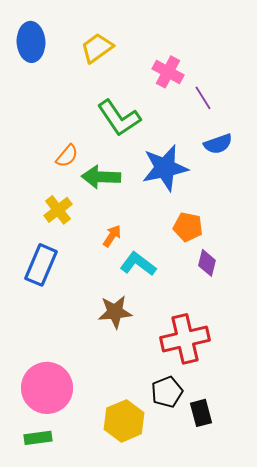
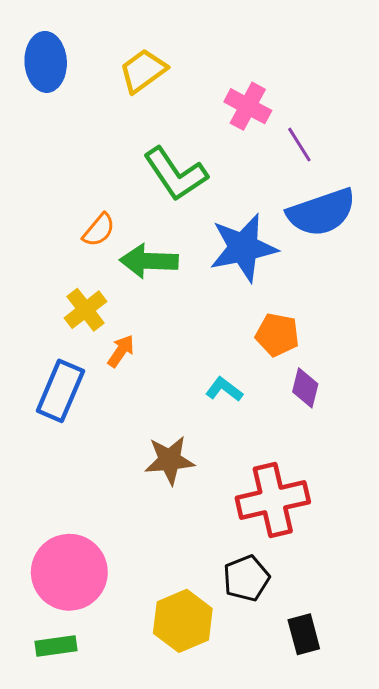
blue semicircle: (218, 144) -> (322, 212), size x1.6
orange arrow: (112, 236) -> (121, 351), moved
cyan L-shape: (138, 264) -> (224, 389), moved, size x0.7
black rectangle: (201, 413) -> (304, 634), moved

